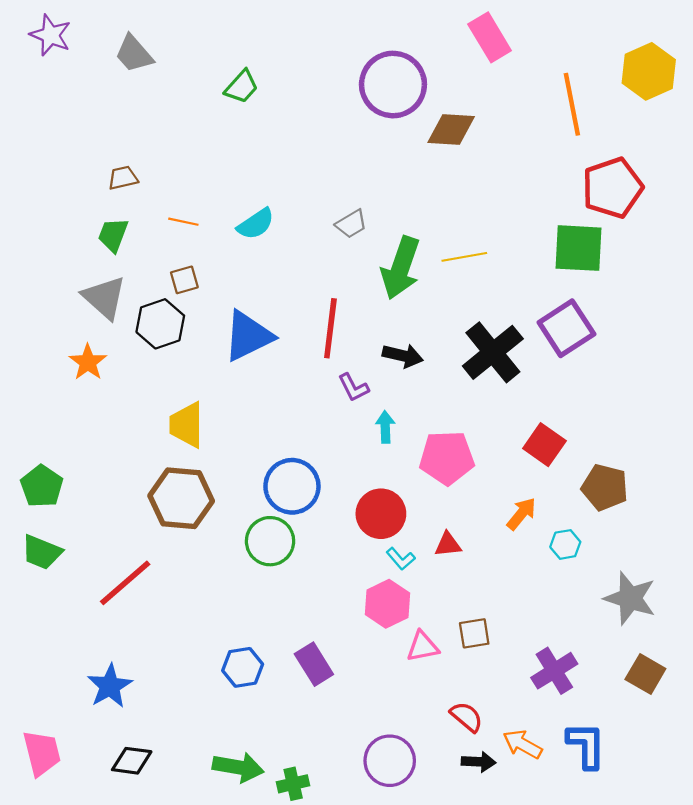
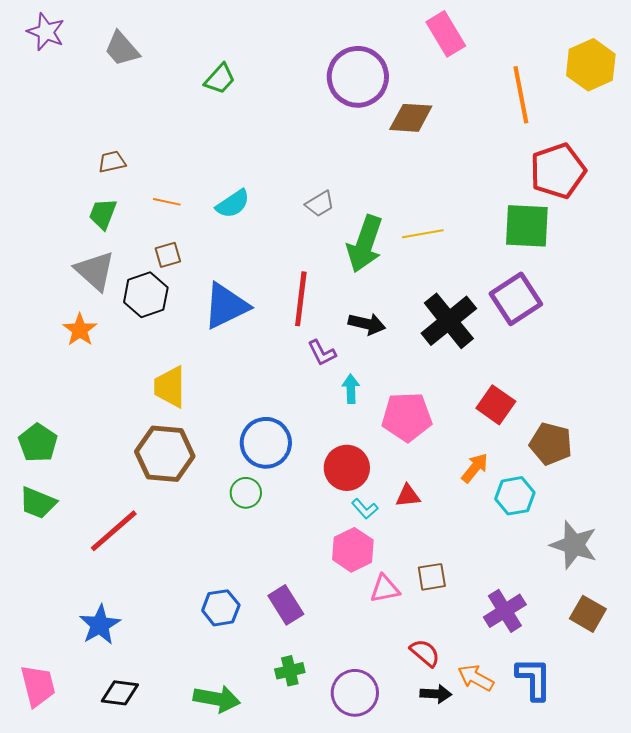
green circle: (270, 541) -> (246, 493), size x0.7
cyan hexagon: (565, 544) -> (515, 496), size x1.4
green cross: (293, 784) -> (290, 671), moved

